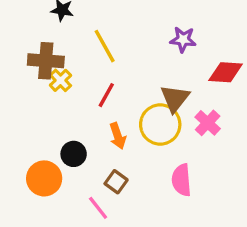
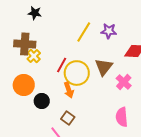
yellow line: (105, 46) -> (84, 32), moved, turned 60
yellow circle: (160, 125) -> (77, 73), moved
orange circle: (44, 178) -> (24, 85), moved
pink semicircle: (181, 180) -> (122, 117), moved

